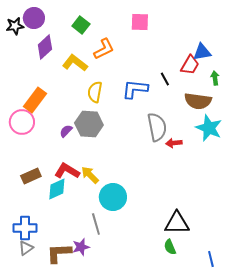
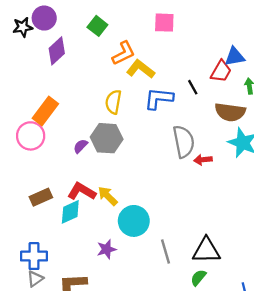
yellow L-shape: (75, 63) -> (141, 69), moved
gray line: (96, 224) -> (165, 252), moved
purple star: (81, 247) -> (107, 249), moved
green semicircle: (170, 247) -> (198, 278), turned 63

